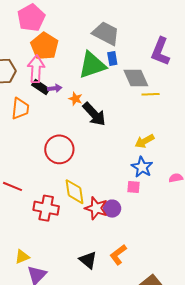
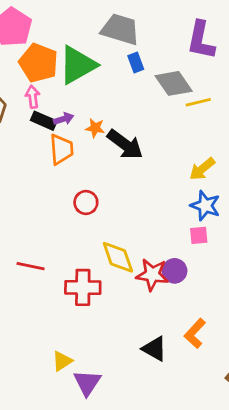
green triangle: (92, 65) -> (77, 65), moved
pink arrow: (36, 69) -> (33, 97), size x0.6
orange trapezoid: (20, 109) -> (61, 149), moved
red circle: (59, 149) -> (86, 202), size x0.6

